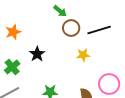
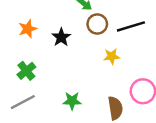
black star: (37, 54) -> (61, 37), moved

